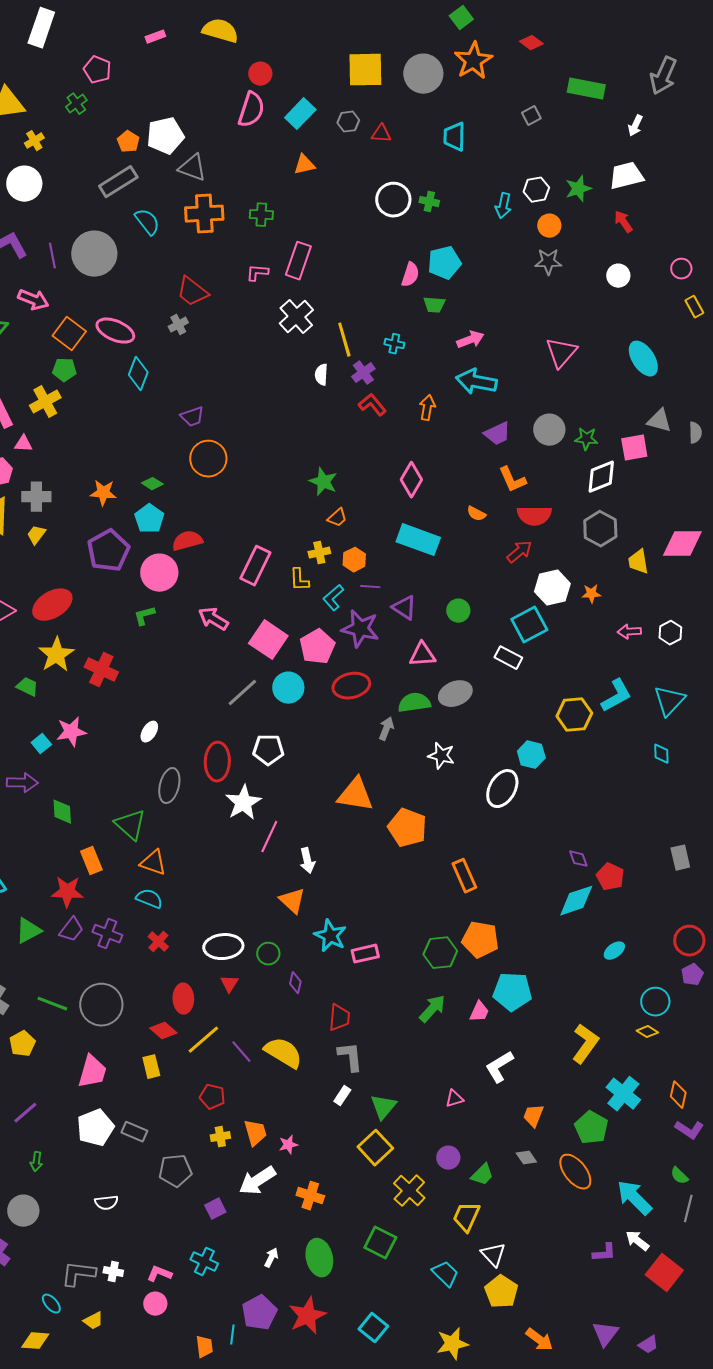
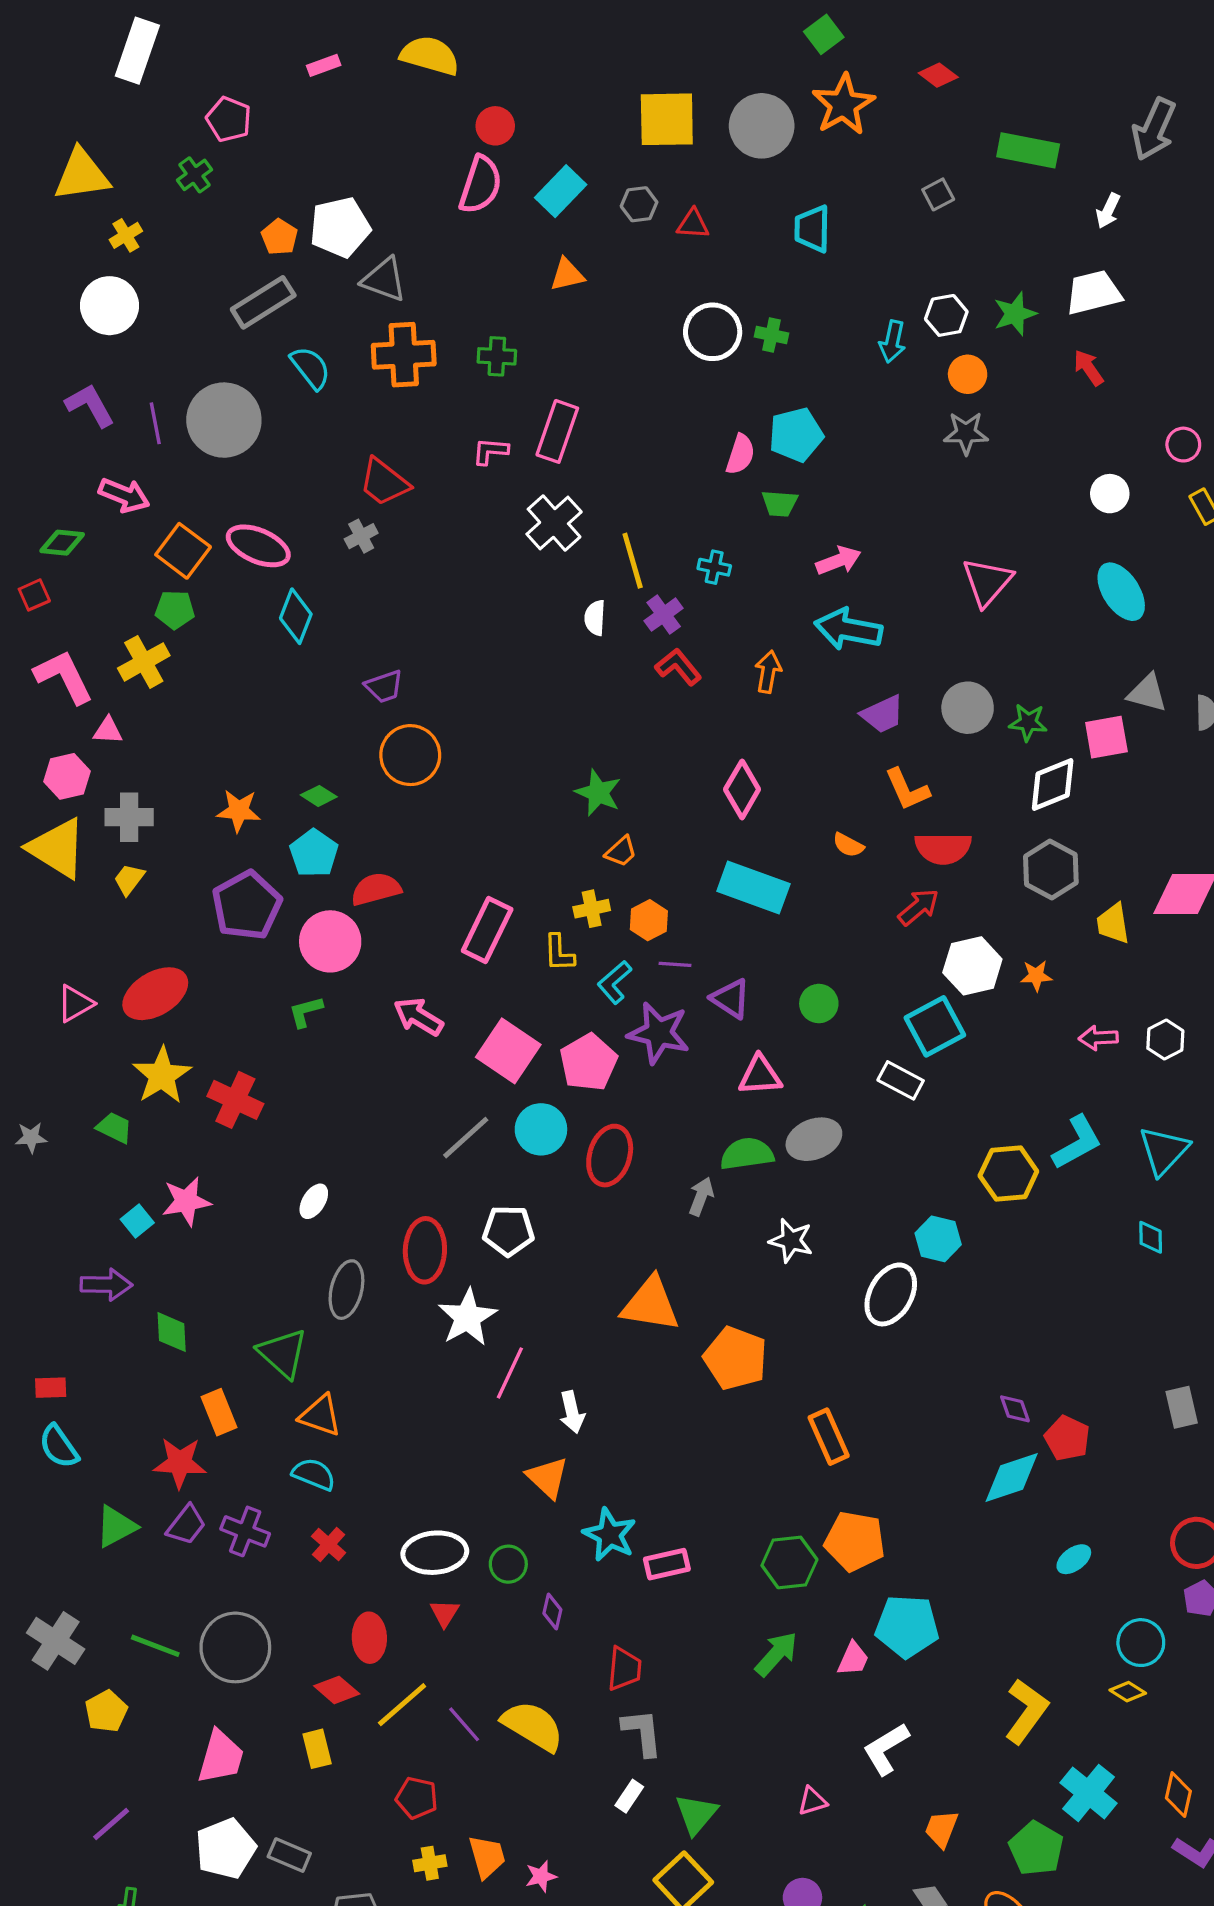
white circle: (618, 276) -> (1110, 494), moved
red ellipse: (351, 686) -> (610, 1156), moved, turned -60

